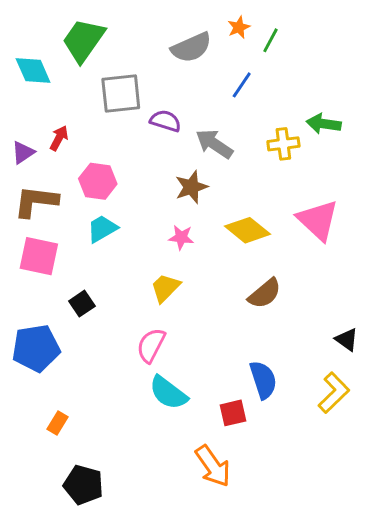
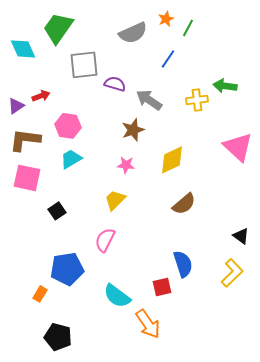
red arrow: (59, 138) -> (41, 96), turned 42
pink triangle: (318, 220) -> (238, 147), moved
yellow diamond: (247, 230) -> (172, 160), turned -64
blue pentagon: (36, 348) -> (67, 269), moved
cyan semicircle: (168, 393) -> (117, 296), moved

